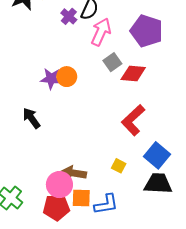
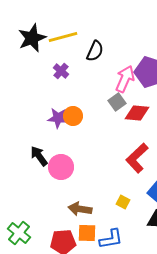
purple cross: (69, 16) -> (61, 71), moved
pink arrow: (101, 32) -> (125, 79), moved
pink circle: (59, 185) -> (61, 167), moved

